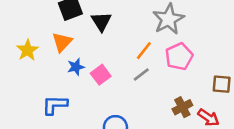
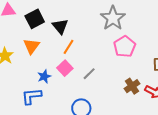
orange line: (144, 51) -> (69, 47), moved
blue star: (76, 67) -> (44, 76), moved
gray line: (141, 74) -> (89, 74), moved

